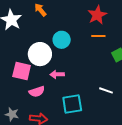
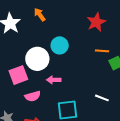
orange line: (98, 36) -> (102, 51), moved
pink square: (22, 71) -> (18, 75), turned -36

